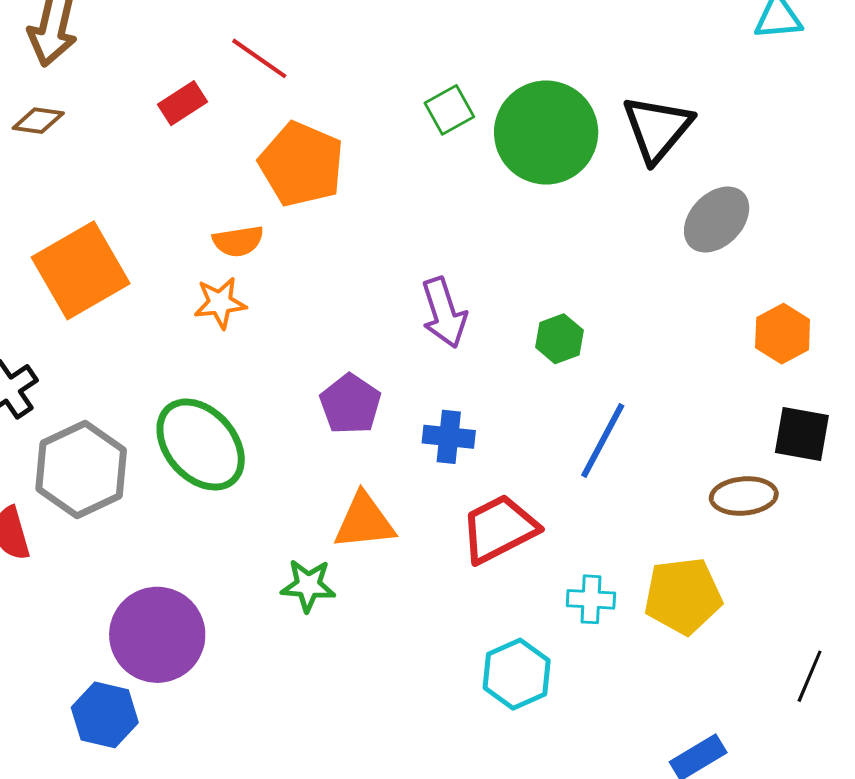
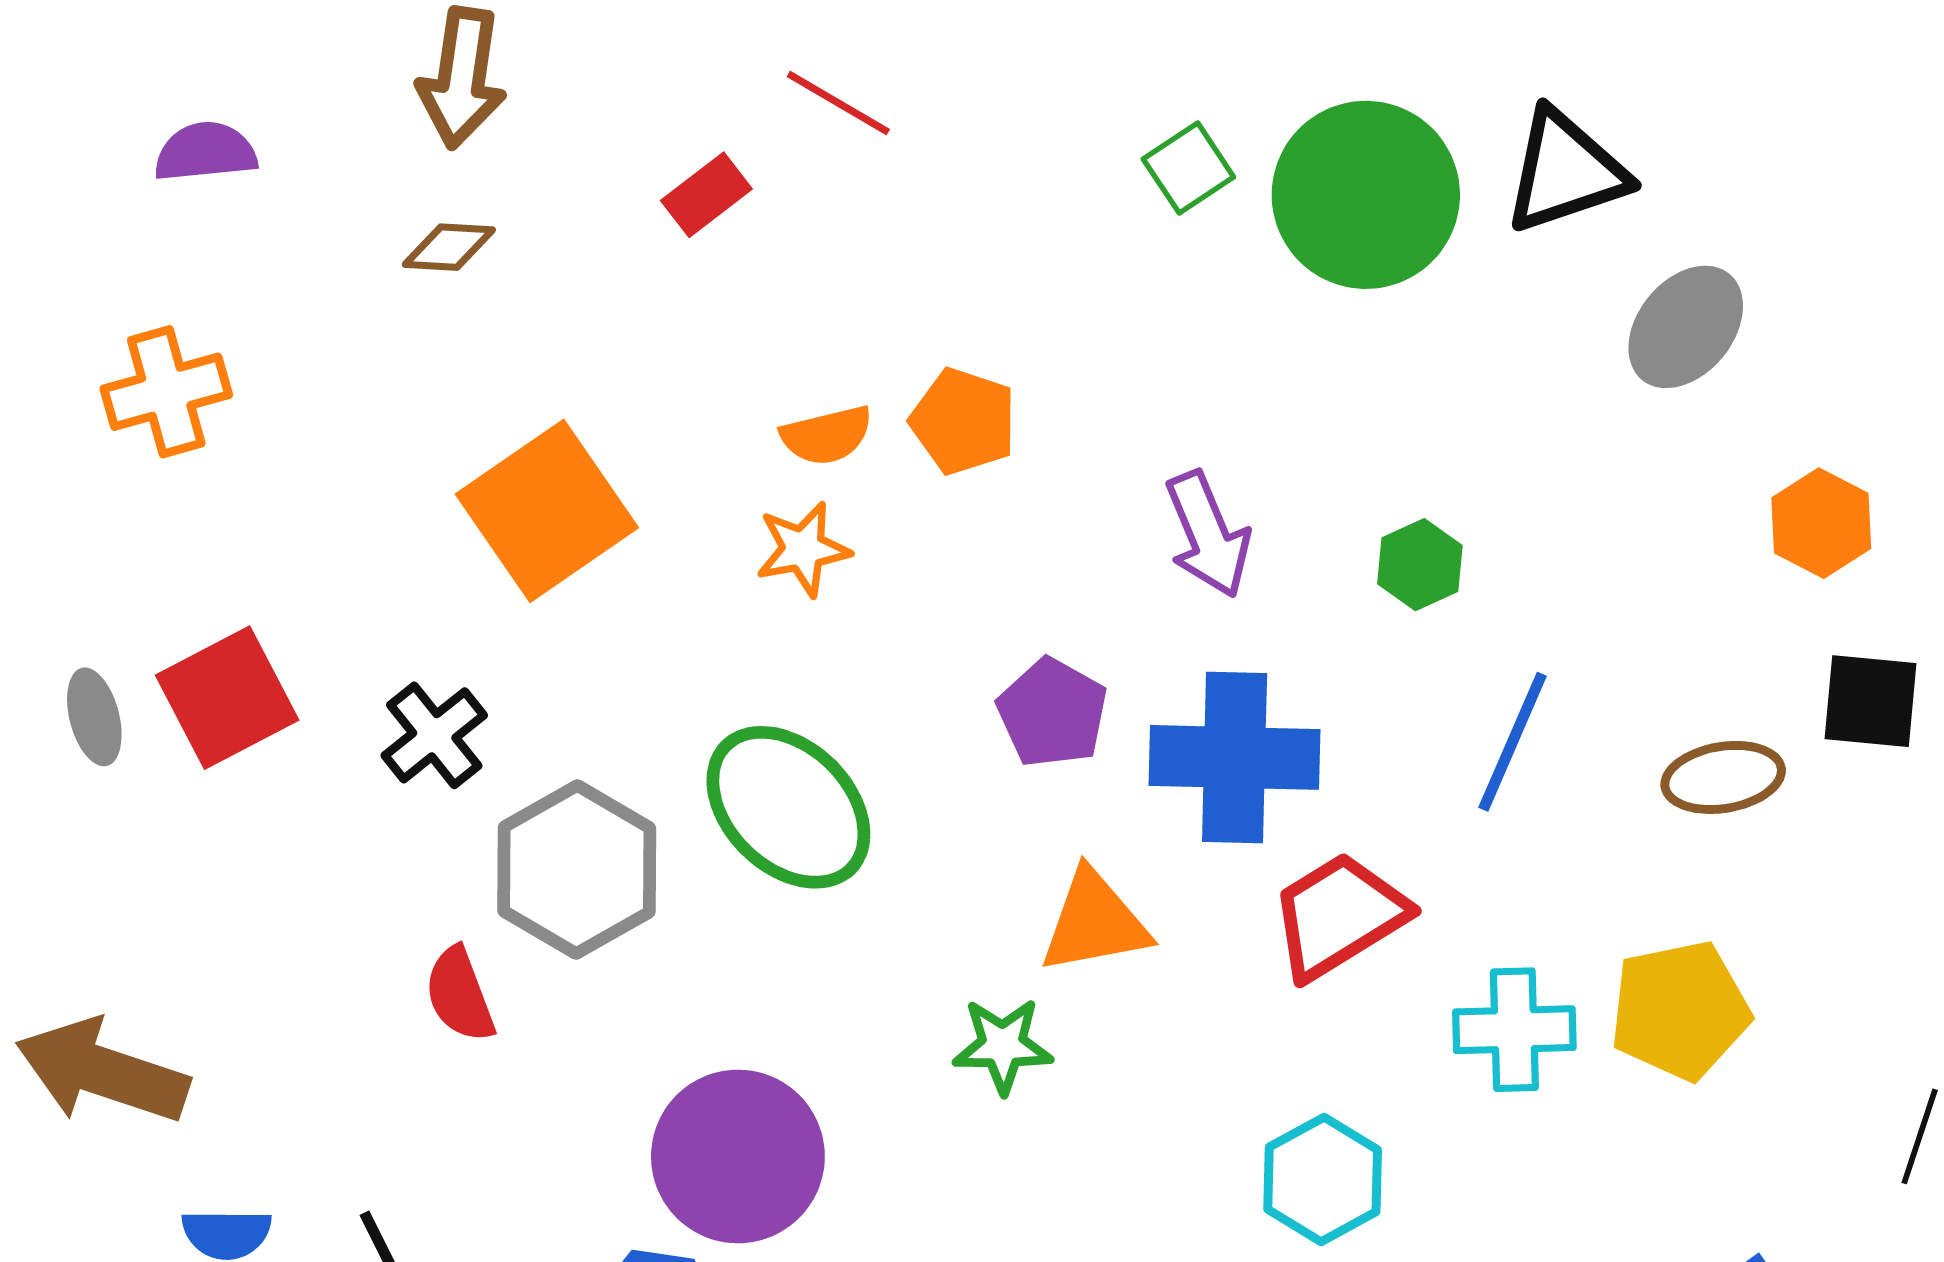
black triangle: (657, 128) -> (1565, 171), turned 36
orange pentagon: (301, 164) -> (963, 421), moved, size x0.7
blue cross: (449, 437) -> (1235, 757), size x1.8
brown ellipse: (744, 496) -> (1723, 777), moved
cyan cross: (591, 599) -> (1514, 1030), size x1.4
cyan hexagon: (517, 674) -> (1323, 1179), moved

